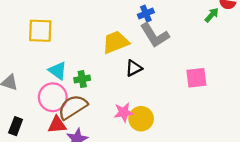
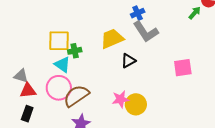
yellow square: (40, 31) -> (59, 41), moved
green cross: (82, 79) -> (75, 51), moved
red triangle: (57, 125) -> (28, 91), moved

